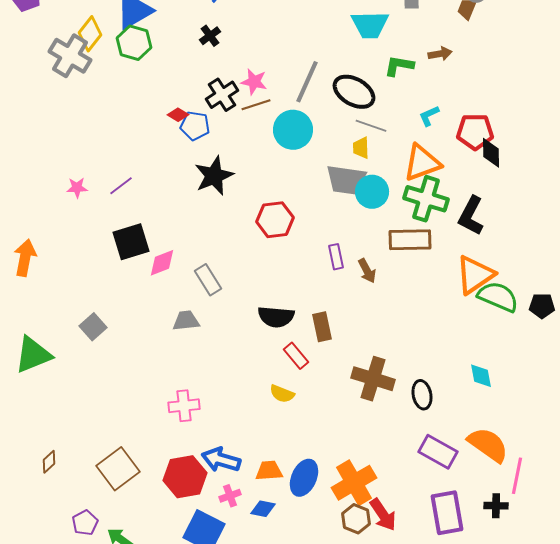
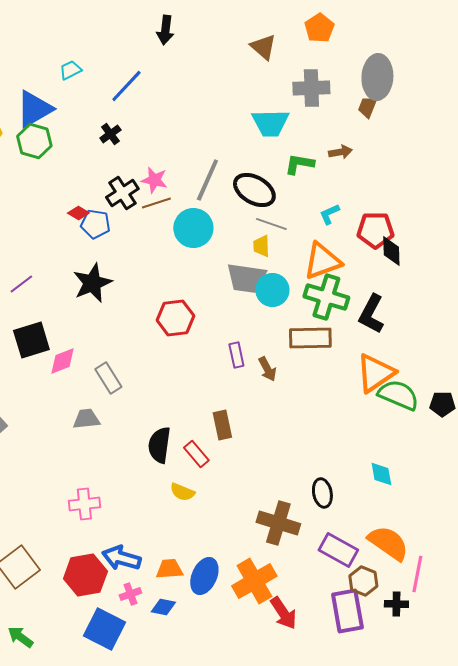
black star: (214, 176) -> (92, 283), moved
black semicircle: (276, 317) -> (159, 445), moved, turned 93
brown cross: (373, 379) -> (278, 523), moved
brown hexagon: (356, 519) -> (363, 581), moved

